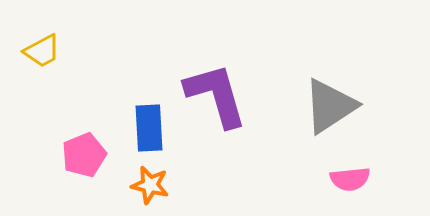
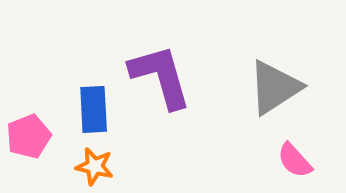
pink semicircle: (350, 179) -> (295, 160), turned 54

